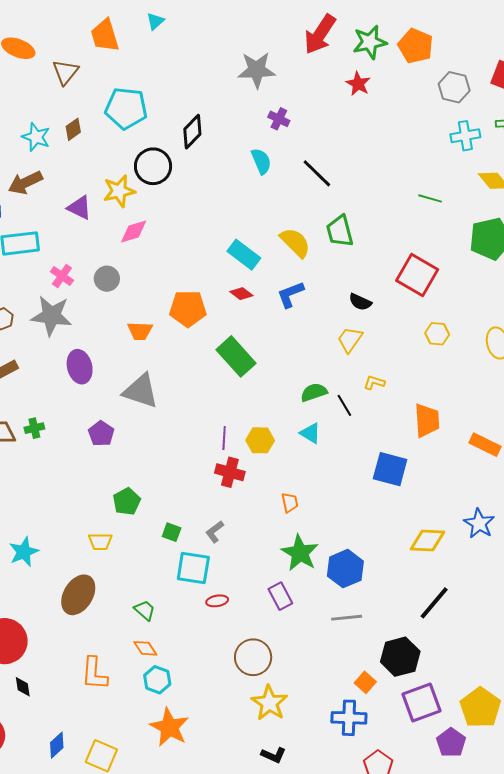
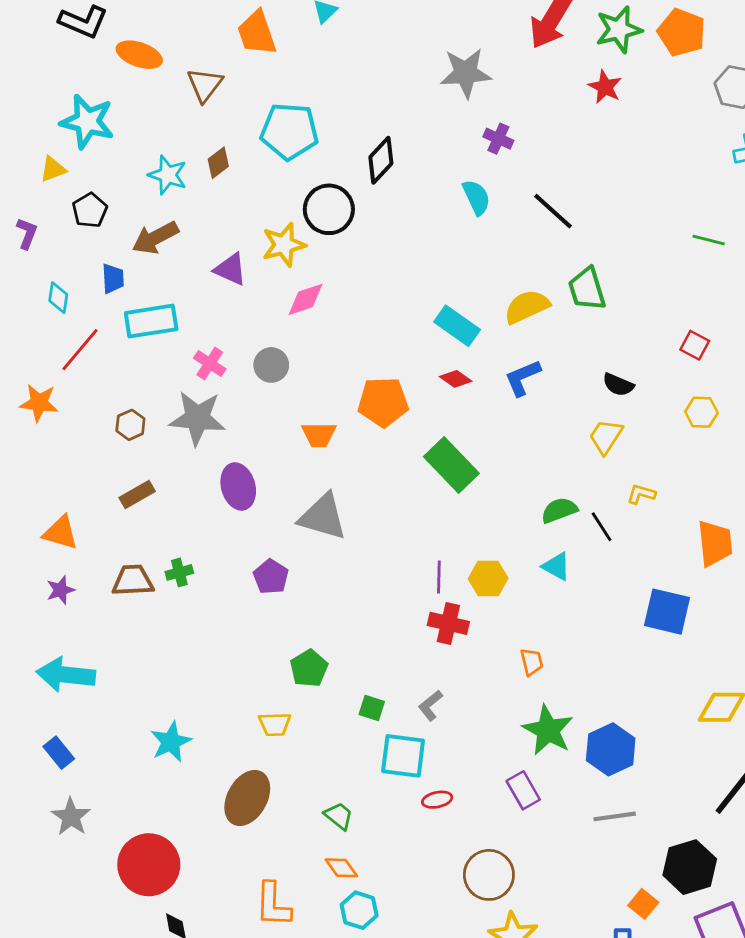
yellow semicircle: (295, 243) -> (527, 307), turned -68
red square: (417, 275) -> (695, 345), size x0.5
yellow hexagon: (437, 334) -> (701, 412), moved

